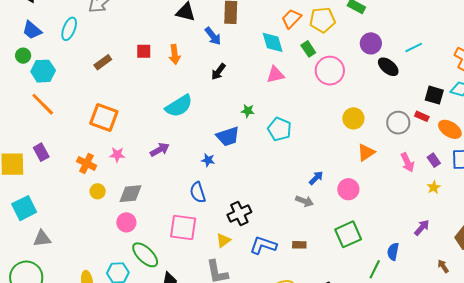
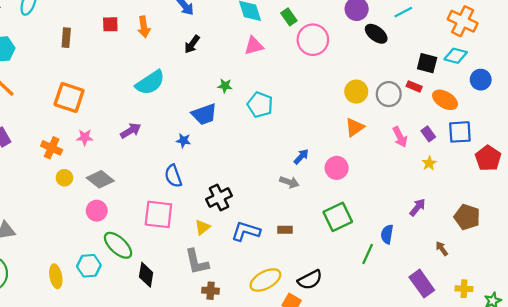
brown rectangle: (103, 62) -> (66, 38), turned -48
yellow circle: (353, 118) -> (356, 92), moved
gray diamond: (130, 194) -> (100, 179), turned 45

